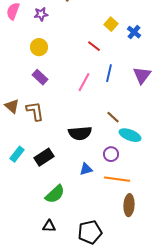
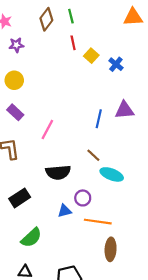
red line: (94, 46) -> (73, 43), moved, turned 40
blue line: (109, 73) -> (99, 119), moved
purple triangle: (142, 75) -> (124, 110), turned 48
pink line: (84, 82) -> (47, 129), moved
purple circle: (111, 154) -> (83, 198), moved

